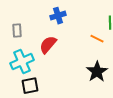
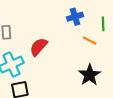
blue cross: (58, 16) -> (75, 17), moved

